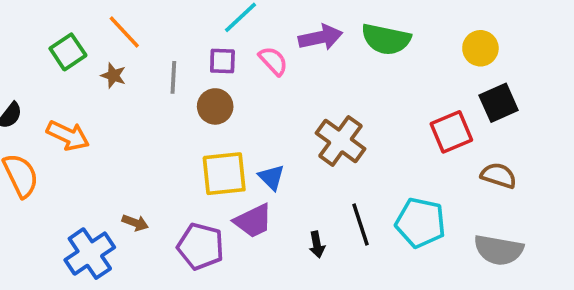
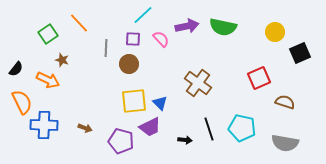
brown star: (113, 76) -> (62, 60), moved
black square: (499, 103) -> (300, 53), moved
black arrow: (317, 245) -> (185, 140), turned -72
blue cross: (90, 254) -> (44, 125), moved, turned 36

